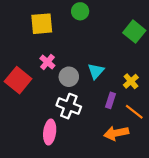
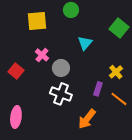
cyan triangle: (96, 71) -> (85, 43), moved
red square: (18, 80) -> (16, 71), size x0.7
pink ellipse: (50, 132) -> (16, 117), moved
orange arrow: (116, 133) -> (87, 119), moved, turned -40

